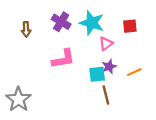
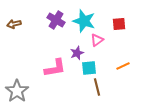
brown arrow: (26, 29) -> (14, 24), moved, turned 80
pink L-shape: (63, 59) -> (55, 68), moved
purple star: (109, 67) -> (77, 53), moved

